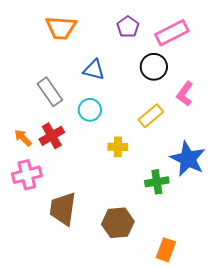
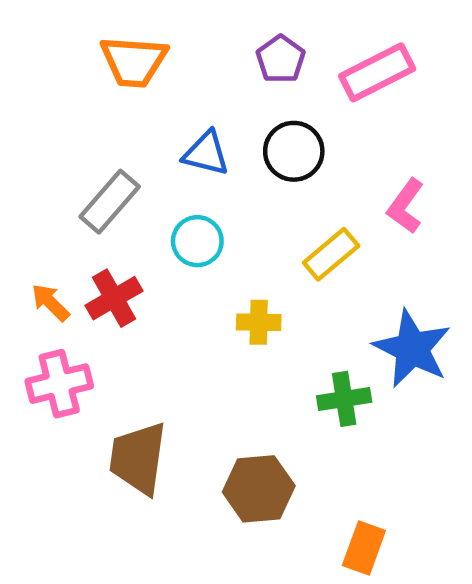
black circle: (154, 67) -> (294, 151), moved
gray rectangle: (50, 92) -> (110, 202), turned 76

